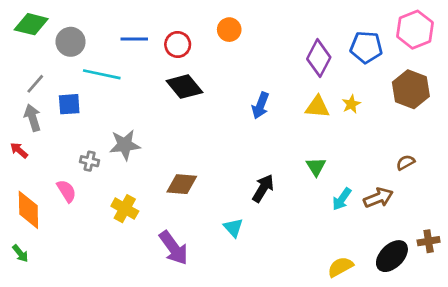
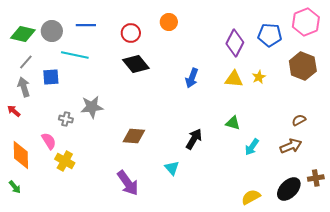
green diamond: (31, 24) -> (23, 34), moved
blue line: (134, 39) -> (86, 25), moved
green triangle: (316, 167) -> (233, 123), turned -42
brown arrow: (378, 198) -> (291, 146), moved
yellow cross: (125, 209) -> (65, 161), moved

